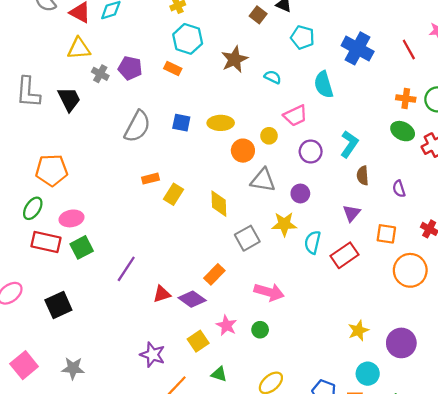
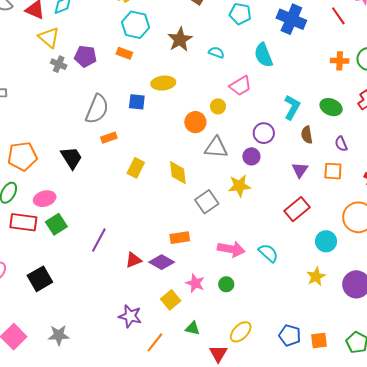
yellow triangle: (79, 48) -> (49, 37), moved, turned 50
black trapezoid: (69, 99) -> (71, 158), moved
yellow ellipse: (221, 123) -> (163, 83), moved
green ellipse: (403, 131) -> (331, 107), moved
purple circle: (311, 152) -> (264, 133), moved
orange rectangle: (150, 179) -> (109, 138), moved
orange square: (386, 234) -> (333, 171), moved
cyan semicircle: (313, 242) -> (268, 253), moved, turned 125
orange rectangle: (214, 274) -> (180, 238), turned 42
cyan circle: (368, 374) -> (326, 241), moved

